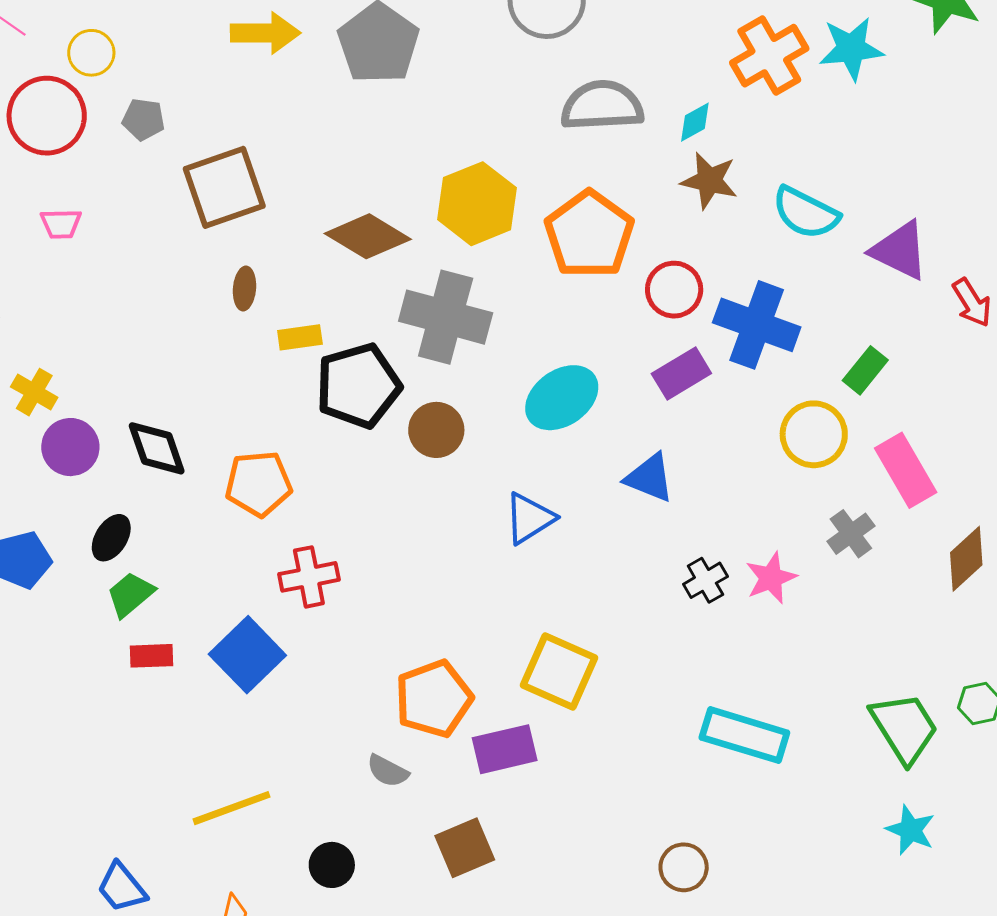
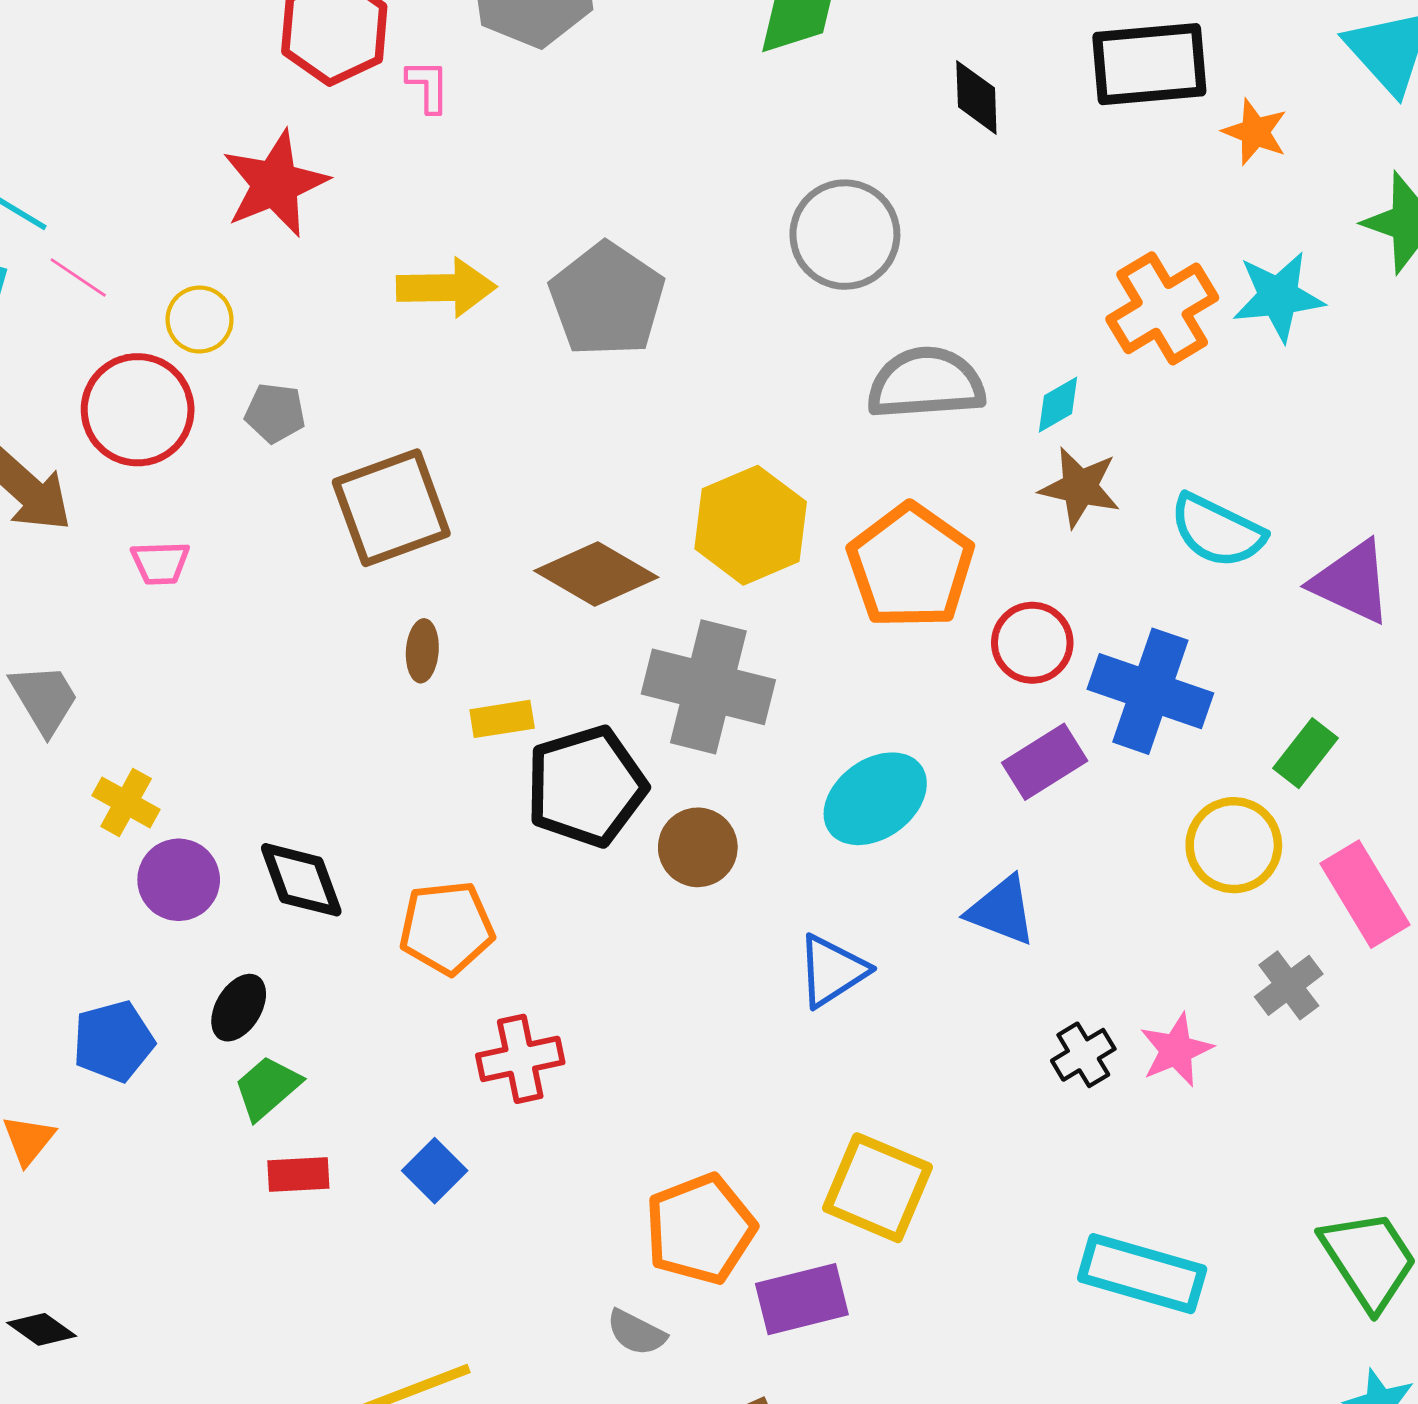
blue square: (247, 655) -> (435, 1171), size x0.6

